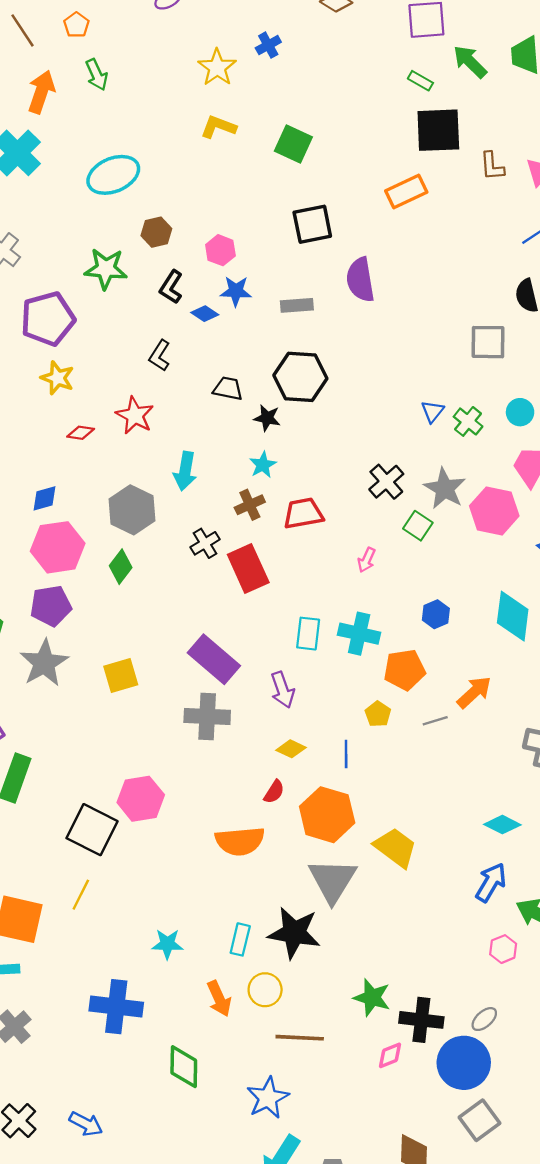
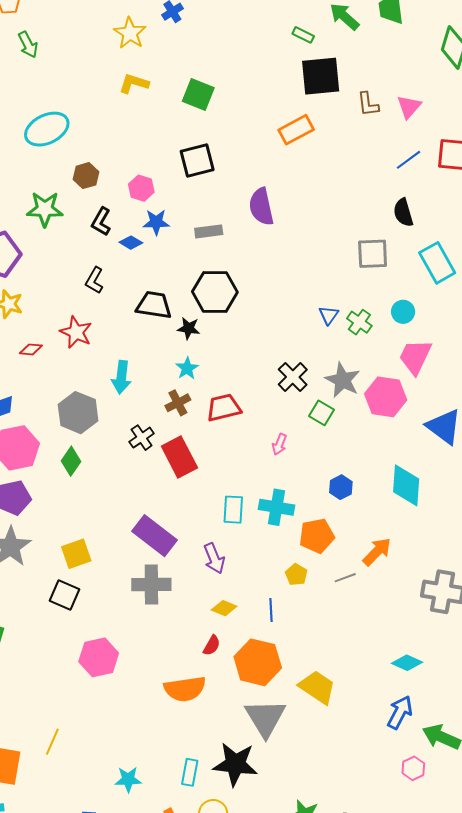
black square: (312, 224) -> (197, 161), moved
black trapezoid: (228, 388) -> (154, 305), size x1.4
black square: (92, 830) -> (65, 595), moved, size x0.7

